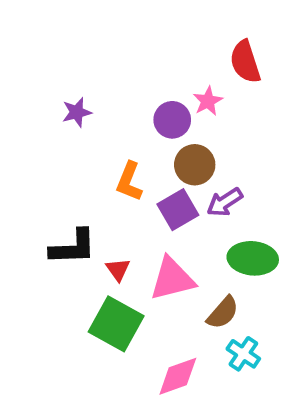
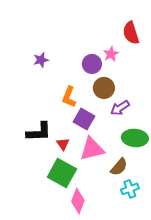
purple square: (178, 210) -> (84, 119), moved, turned -30
cyan cross: (243, 354) -> (130, 189), turned 36
pink diamond: (178, 376) -> (78, 201), moved, turned -50

